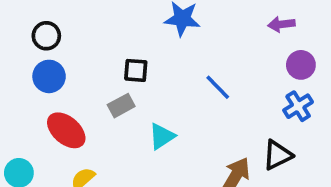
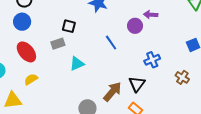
purple circle: (301, 65) -> (135, 26), moved
black triangle: (278, 155) -> (137, 84), turned -36

